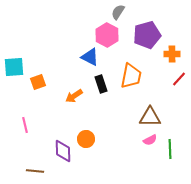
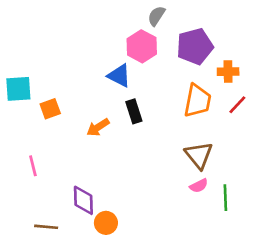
orange trapezoid: (131, 76) -> (197, 101), moved
brown triangle: (150, 117) -> (199, 155), turned 50
orange circle: (86, 139) -> (106, 223), moved

